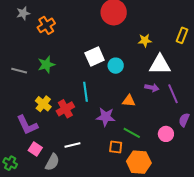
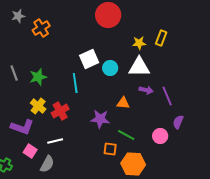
yellow rectangle: (182, 35) -> (161, 38), moved
green star: (46, 65) -> (38, 77), moved
white triangle: (160, 65) -> (139, 67), moved
gray line: (19, 71) -> (14, 73), turned 56
cyan line: (85, 92) -> (75, 83), moved
purple L-shape: (27, 125) -> (22, 127), turned -45
white line: (72, 145) -> (55, 141), moved

